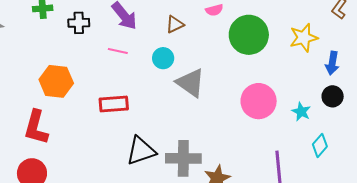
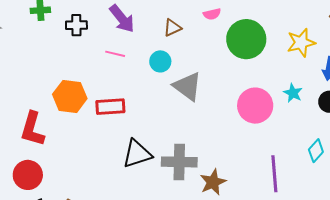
orange hexagon: (56, 81) -> (70, 96), moved
cyan star: (301, 112) -> (293, 93), moved

